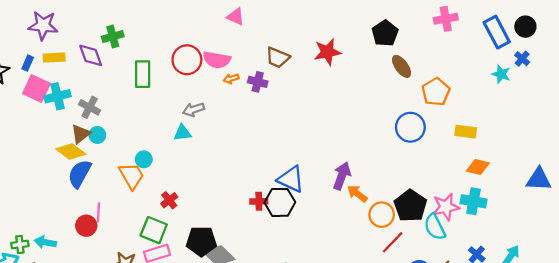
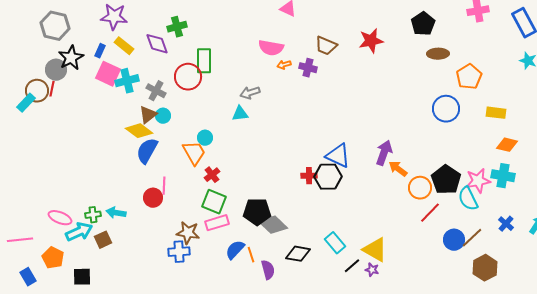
yellow rectangle: (54, 58) -> (124, 46), turned 42
red circle: (187, 60) -> (188, 77), moved
brown ellipse: (402, 66) -> (438, 54), turned -55
red cross: (169, 200) -> (212, 175), moved

